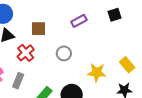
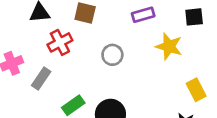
yellow star: (97, 73) -> (169, 46), moved

